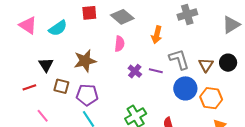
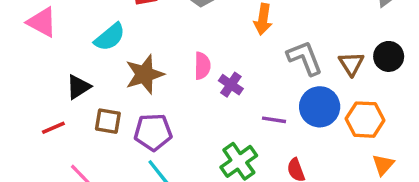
cyan semicircle: (58, 28) -> (110, 37), moved
pink semicircle: (119, 44) -> (202, 66), moved
black triangle: (46, 65) -> (78, 87), turned 35
purple line: (156, 71) -> (274, 120), moved

